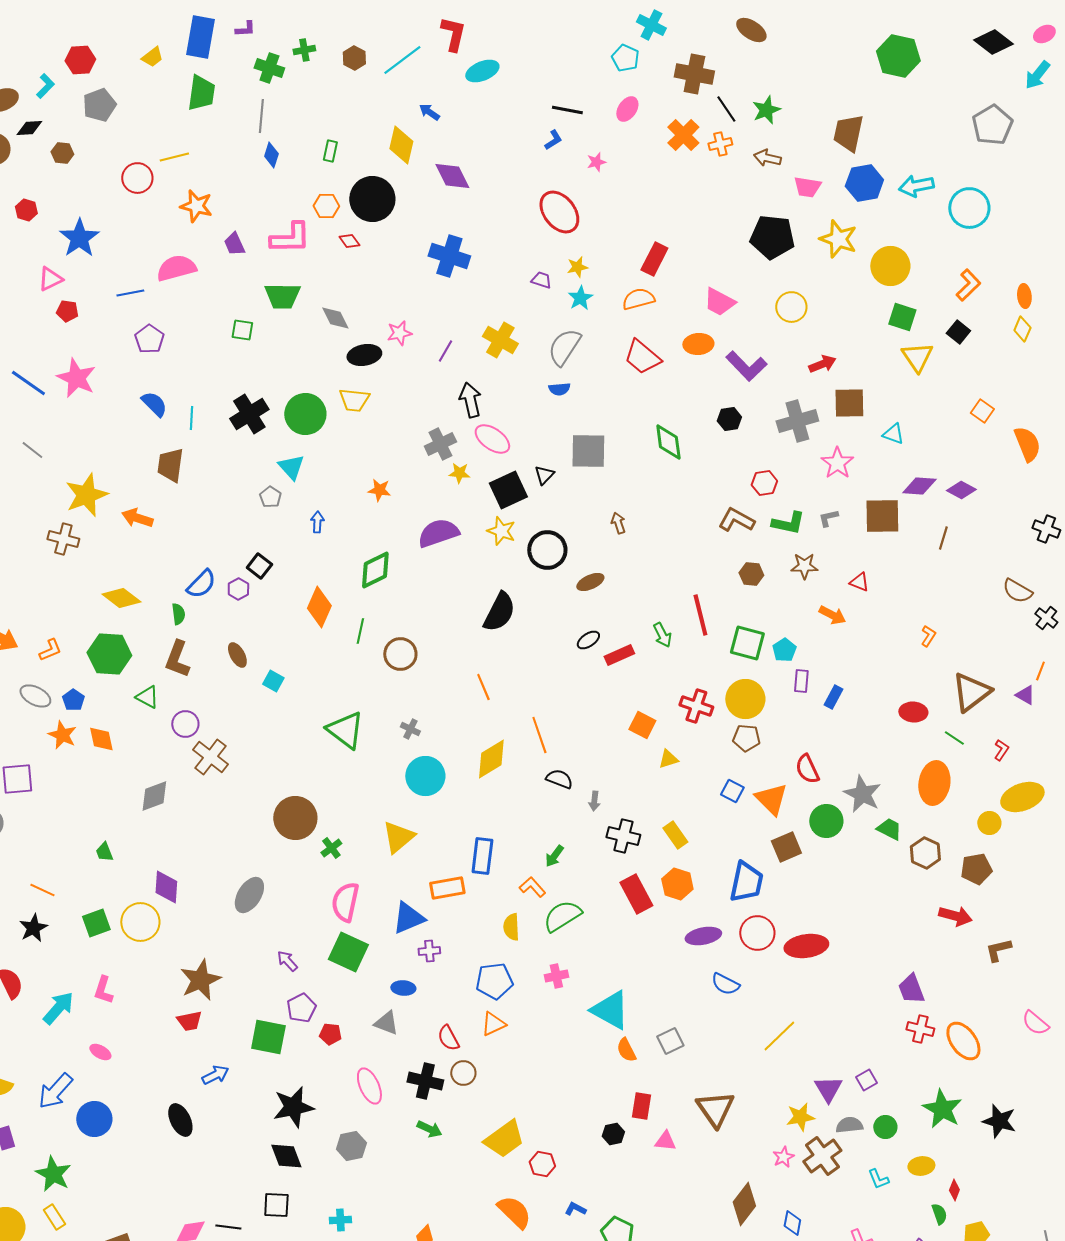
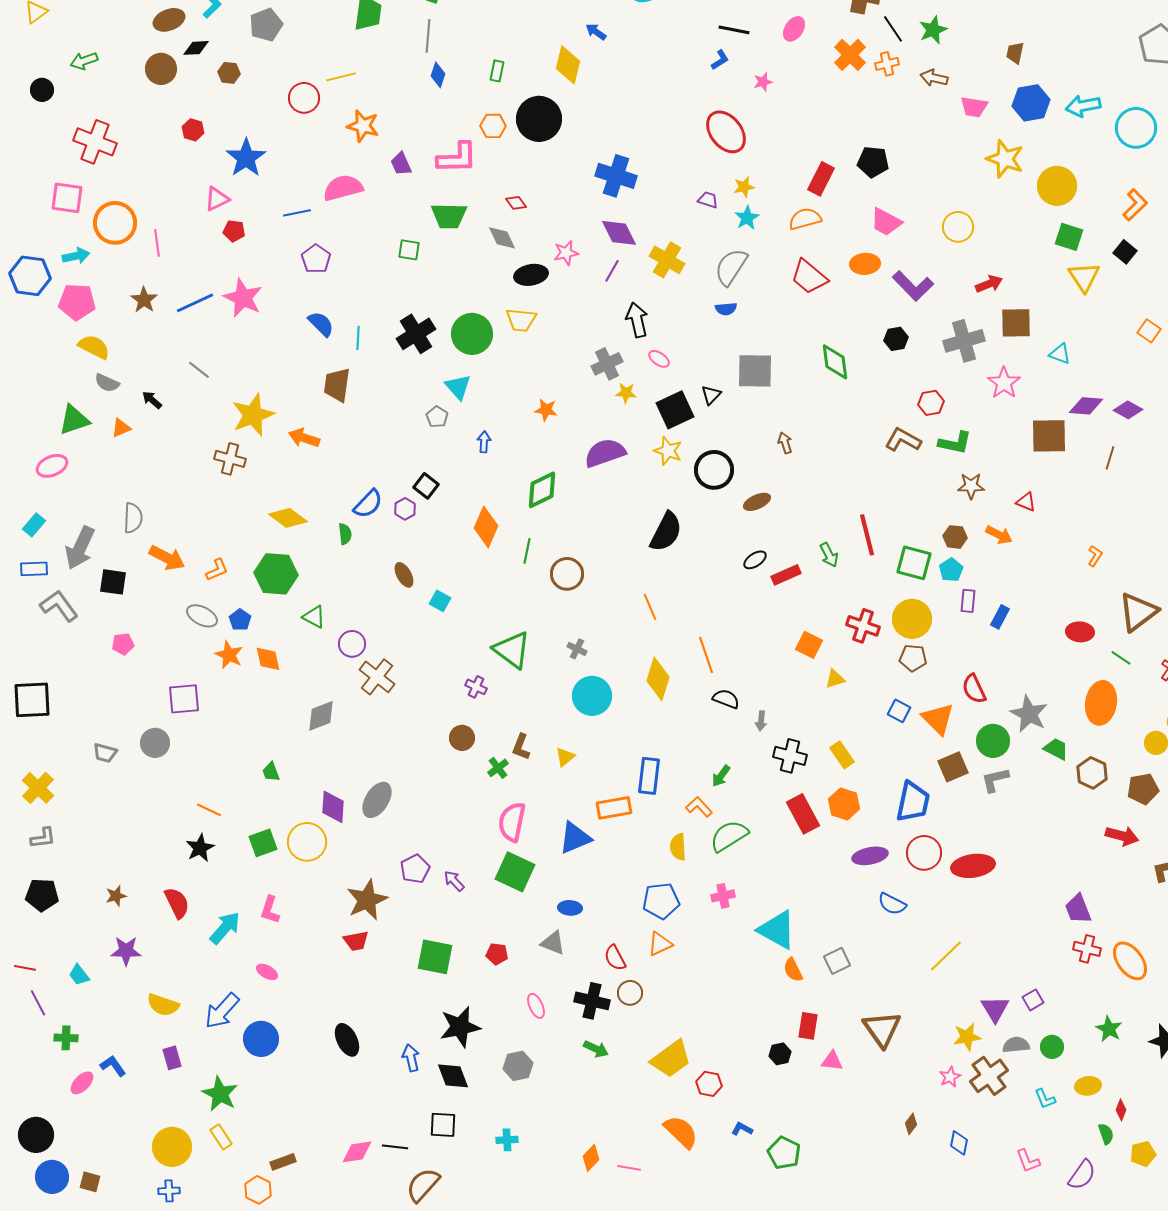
brown trapezoid: (848, 133) -> (1015, 53), size x0.6
purple diamond: (452, 176) -> (619, 233), moved
black pentagon: (772, 237) -> (873, 162), moved, size x0.7
red diamond: (349, 241) -> (516, 203), moved
blue line: (28, 383) -> (195, 303), turned -60
pink ellipse: (492, 439) -> (659, 359), size x0.6
gray L-shape: (828, 518) -> (995, 780), moved, size x1.4
brown hexagon: (751, 574) -> (955, 537), moved
brown L-shape: (177, 659) -> (521, 747), moved, size x0.7
yellow diamond: (491, 759) -> (658, 679), turned -42
brown circle: (295, 818) -> (462, 738), size x0.6
yellow triangle: (398, 837) -> (565, 757), size x0.6
gray ellipse: (249, 895) -> (377, 800), moved
purple cross: (429, 951) -> (476, 687), moved, turned 30
purple pentagon: (301, 1008) -> (415, 869), moved
blue arrow: (215, 1075) -> (411, 1058), moved, turned -76
pink ellipse: (369, 1086) -> (536, 1006), size x0.7
green star: (942, 1109) -> (1109, 1029), size x0.7
brown diamond: (744, 1204) -> (911, 1124), size x0.5

